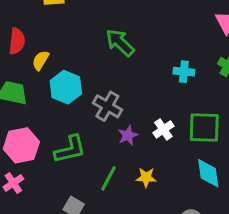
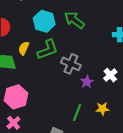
yellow semicircle: (41, 60) -> (24, 48), moved
cyan hexagon: (66, 87) -> (44, 21), moved
green L-shape: (70, 149) -> (48, 50), moved

